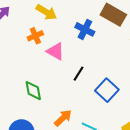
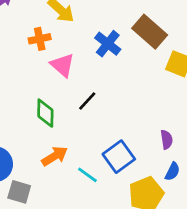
blue square: (107, 90) -> (119, 157), moved
green diamond: (33, 91) -> (45, 113), moved

